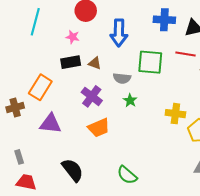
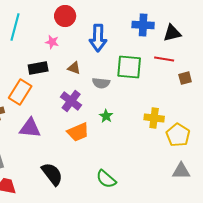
black rectangle: (71, 62) -> (38, 68), moved
green star: (130, 100) -> (106, 116), moved

